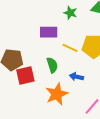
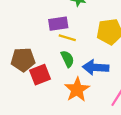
yellow line: (70, 48) -> (67, 38), moved
blue arrow: (76, 77) -> (96, 68), size x1.6

